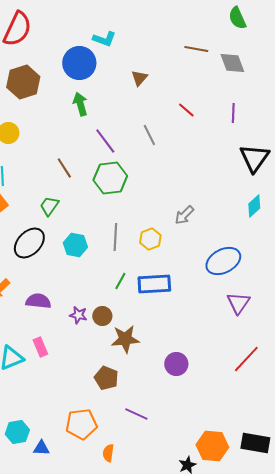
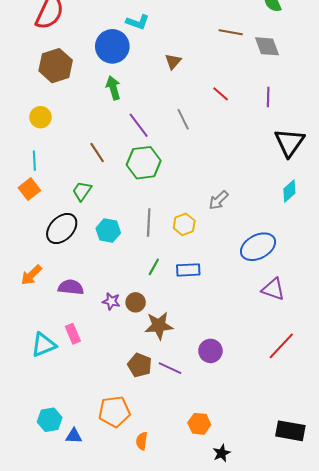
blue rectangle: (154, 284) -> (188, 270), size x0.7
purple triangle: (238, 303) -> (273, 289), turned -45
purple line: (136, 414) -> (170, 368), moved
orange hexagon: (212, 446) -> (199, 424), moved, size x0.7

